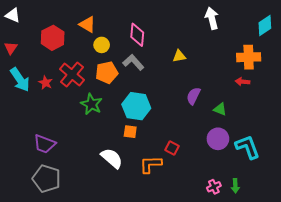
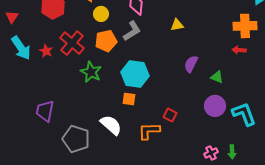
gray L-shape: (133, 62) -> (132, 31), turned 100
purple trapezoid: (44, 144) -> (45, 111), turned 80
gray pentagon: (47, 179) -> (76, 139), moved

